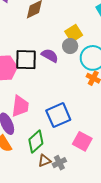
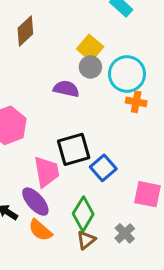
black square: (26, 60) -> (74, 149), moved
blue square: (58, 115) -> (103, 168), size x0.7
brown triangle: (45, 161) -> (86, 240), moved

